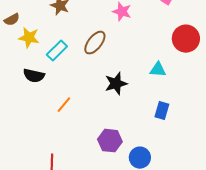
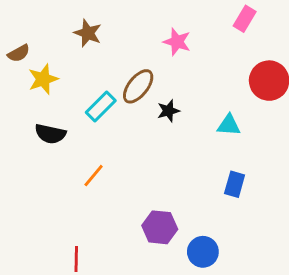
yellow star: (29, 38) -> (43, 79), turned -30
cyan rectangle: (57, 51) -> (101, 106), moved
black star: (116, 84) -> (168, 111), moved, size x0.7

